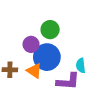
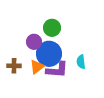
orange triangle: (34, 71) -> (37, 67), turned 49
purple L-shape: (68, 81) -> (57, 70), moved

